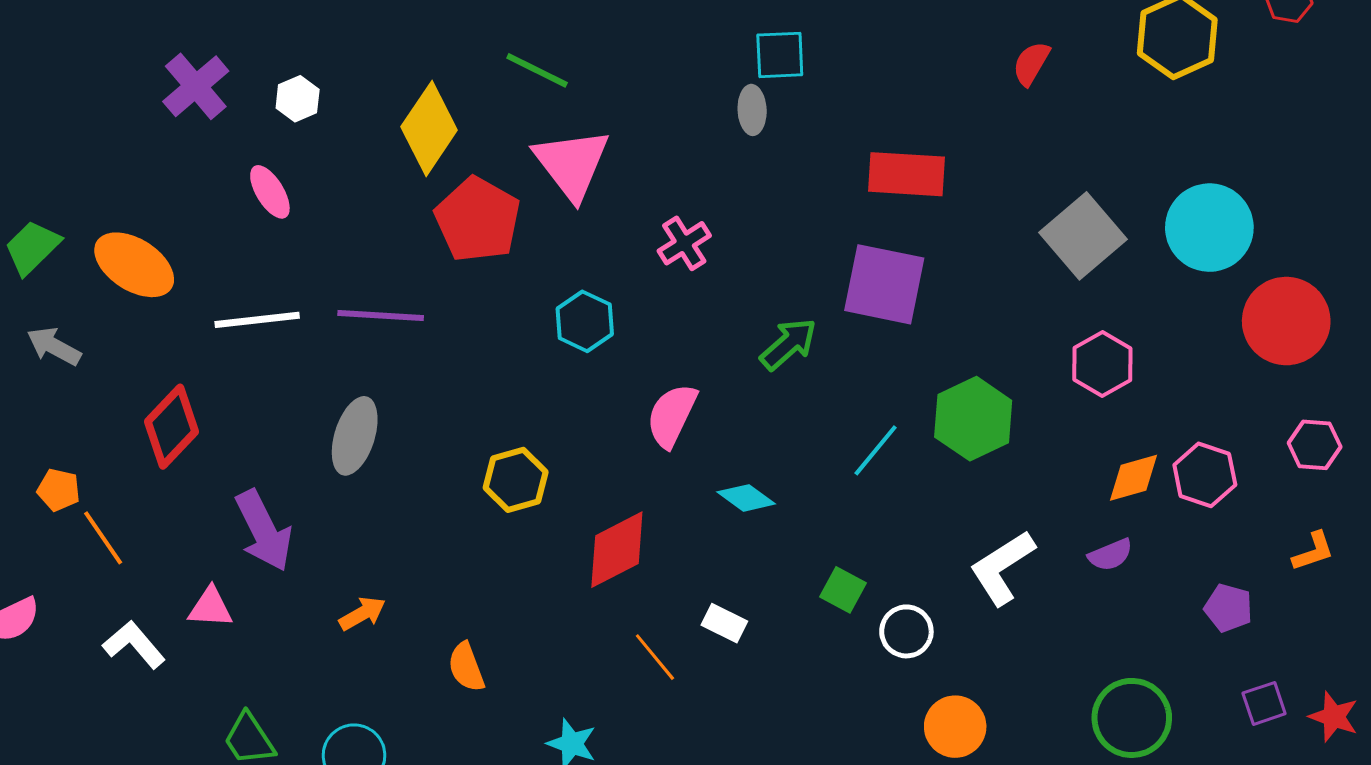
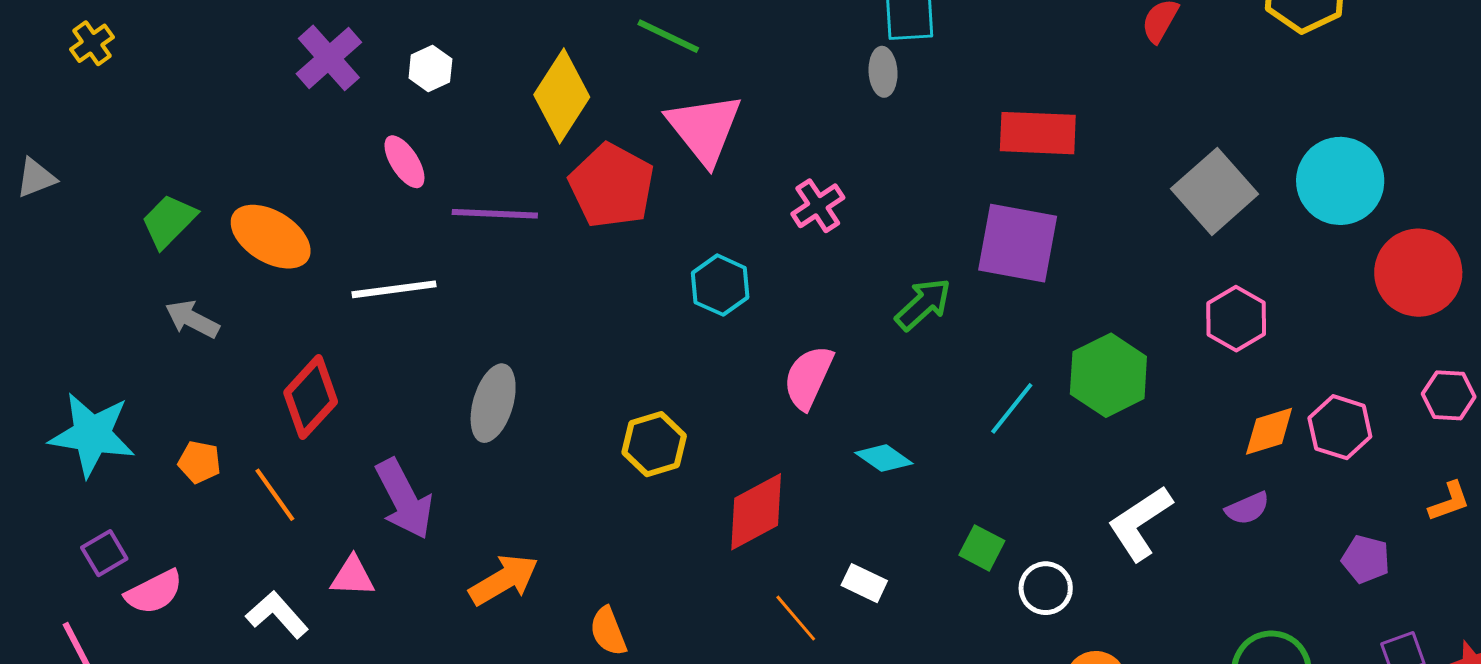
purple line: (381, 316) -> (495, 214), moved
orange line: (103, 538) -> (275, 495), moved
orange arrow: (362, 614) -> (504, 580), size x1.5

